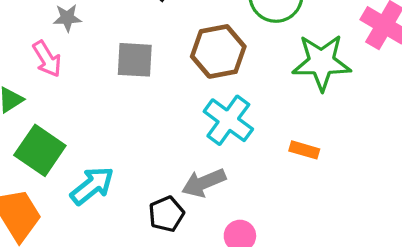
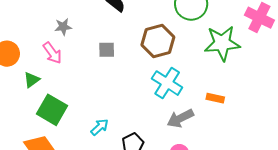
gray square: (135, 60) -> (107, 50), size x0.7
gray arrow: (204, 183) -> (180, 118), moved
cyan arrow: (92, 186) -> (100, 127), moved, size x0.7

